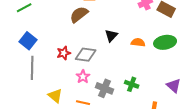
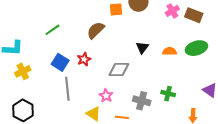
brown semicircle: (79, 14) -> (96, 30), moved
red star: (64, 53) -> (84, 59), moved
pink star: (83, 77) -> (106, 96), moved

